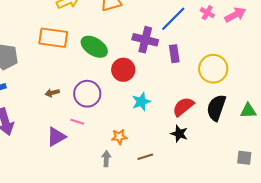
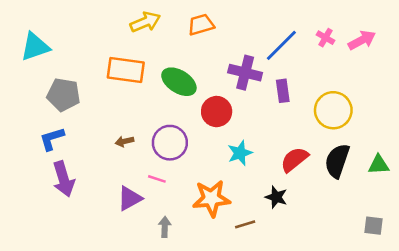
black star: (179, 134) -> (276, 197), moved
orange star: (119, 137) -> (211, 198), size x1.8
gray arrow: (106, 159) -> (165, 227), moved

